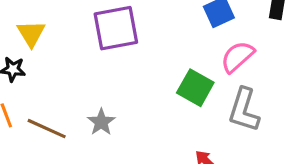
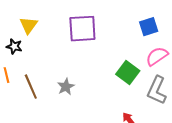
brown line: (47, 129) -> (31, 87), turned 35

